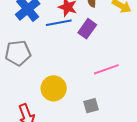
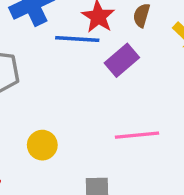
yellow circle: (54, 88) -> (42, 145), size x0.7

